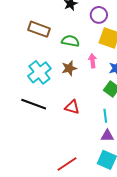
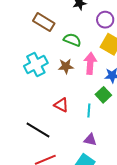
pink arrow: (93, 61) -> (90, 63), size x1.5
black line: (34, 104) -> (38, 130), moved
cyan line: (105, 116) -> (89, 111), moved

